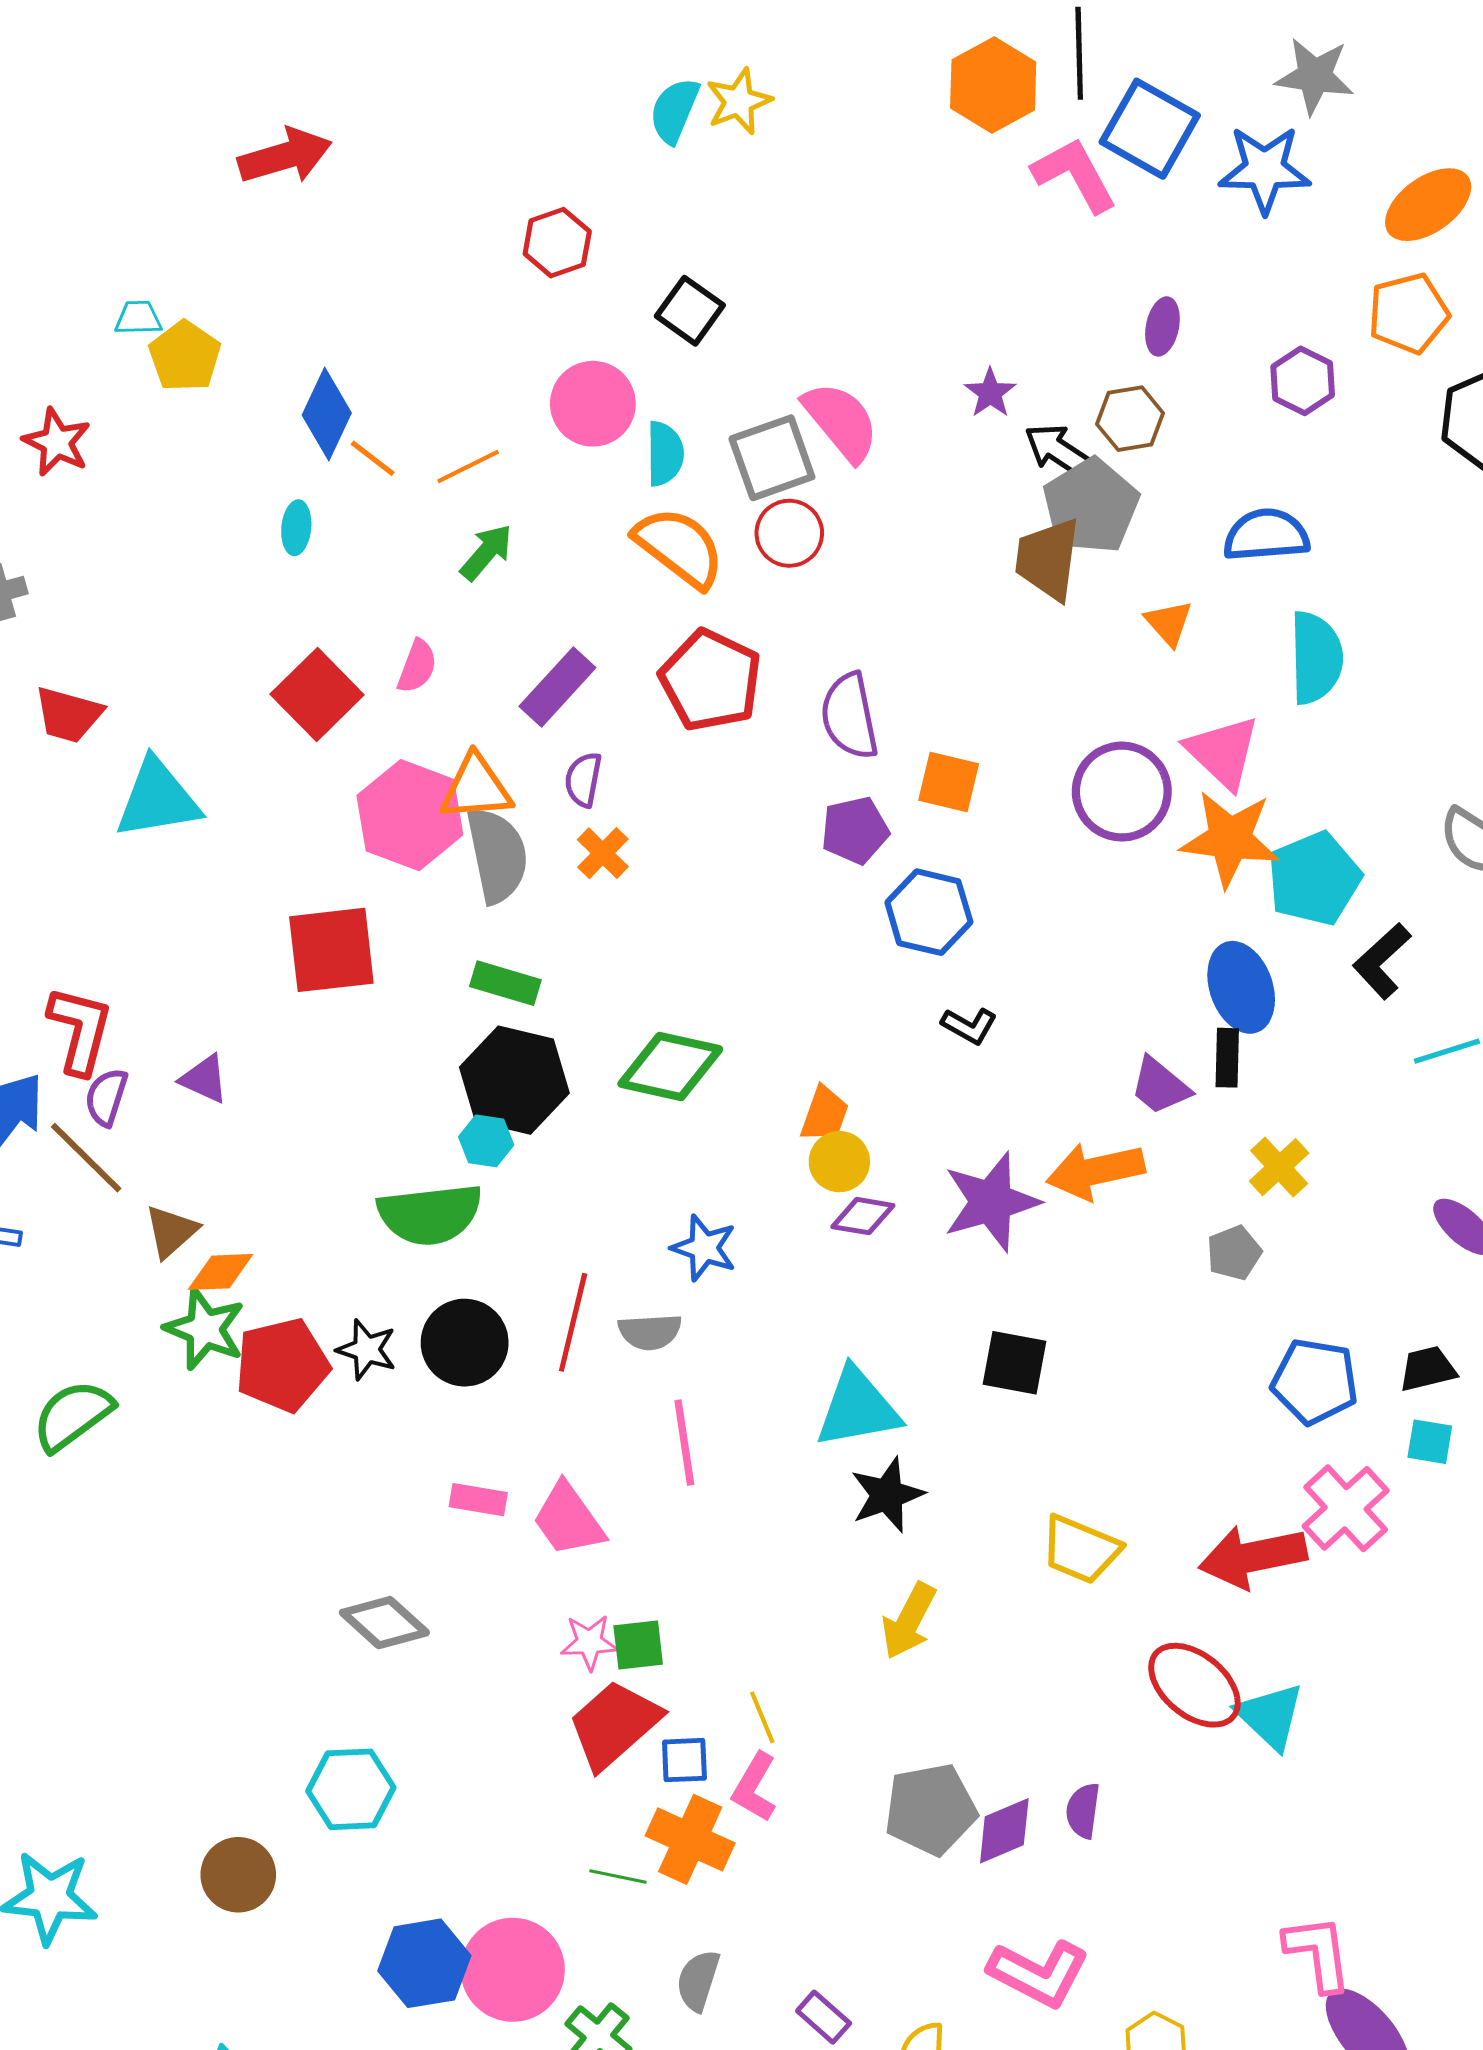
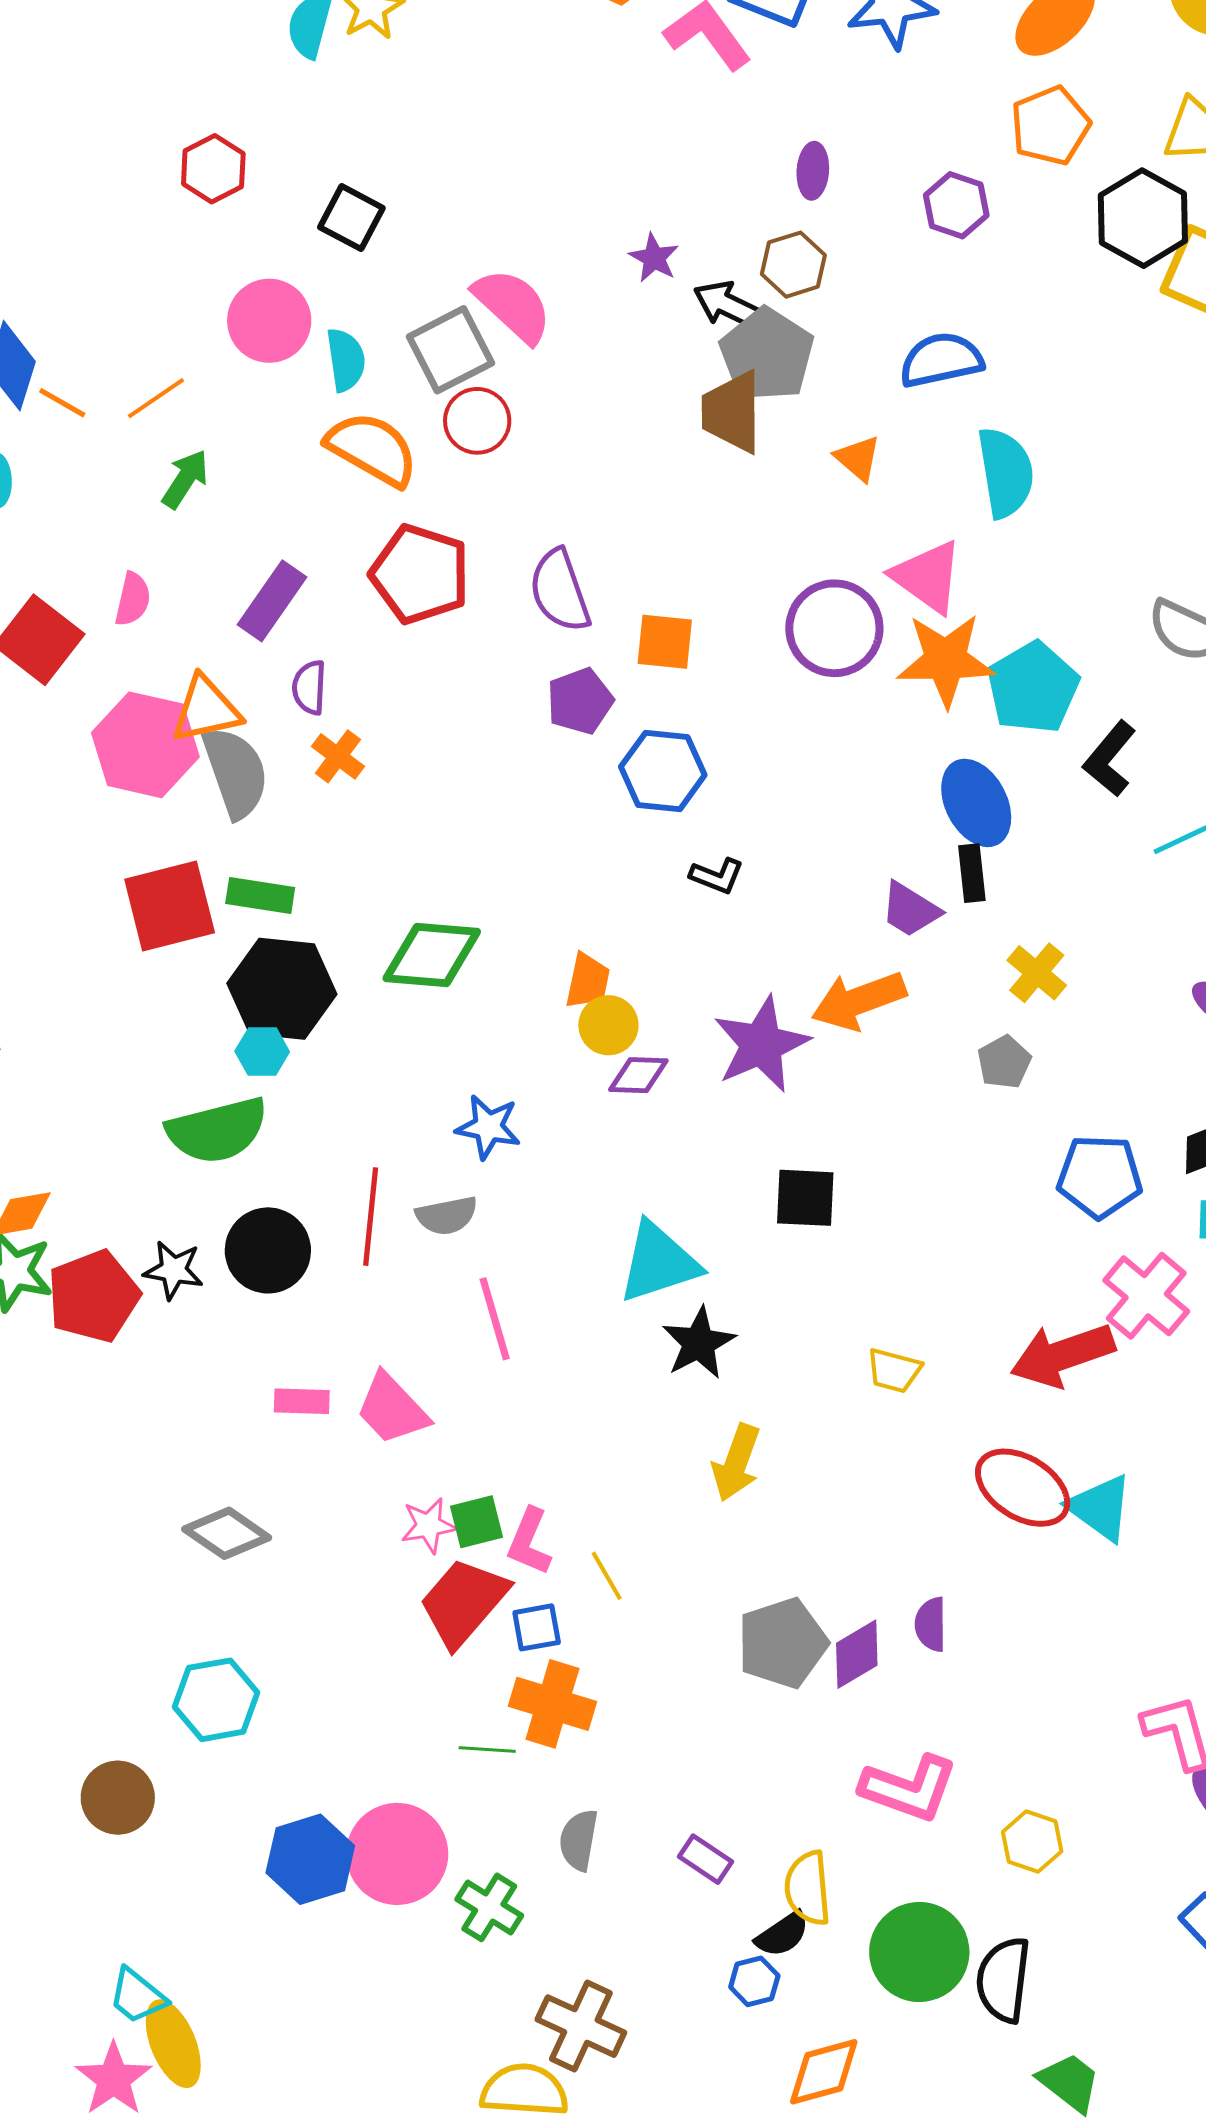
red square: (331, 950) -> (170, 906), moved
yellow trapezoid: (1081, 1549) -> (894, 1371), size x0.7
pink L-shape: (755, 1787) -> (529, 1542), moved

